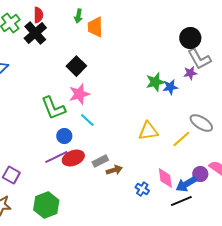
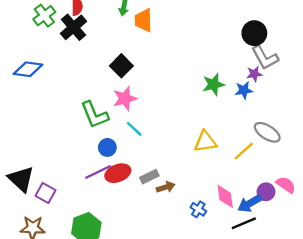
blue star: (170, 87) -> (244, 90), moved

